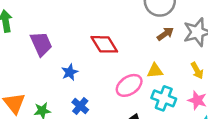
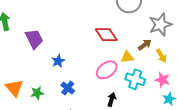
brown arrow: (165, 34) -> (145, 45), moved
red diamond: (104, 44) -> (106, 35), moved

